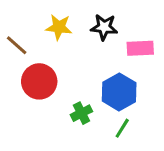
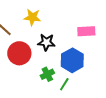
black star: (104, 27) -> (46, 42), moved
green line: (122, 128) -> (64, 84), moved

